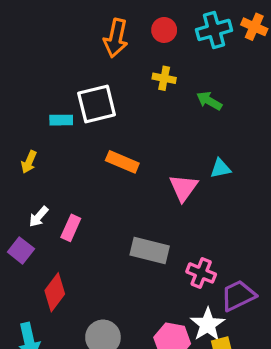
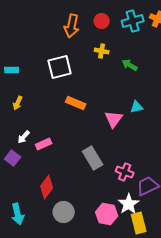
cyan rectangle: (61, 120) -> (12, 70), moved
pink rectangle: (71, 228) -> (44, 144), turned 42
gray rectangle: (150, 250) -> (93, 158), turned 45
red diamond: (55, 292) -> (47, 187), moved

